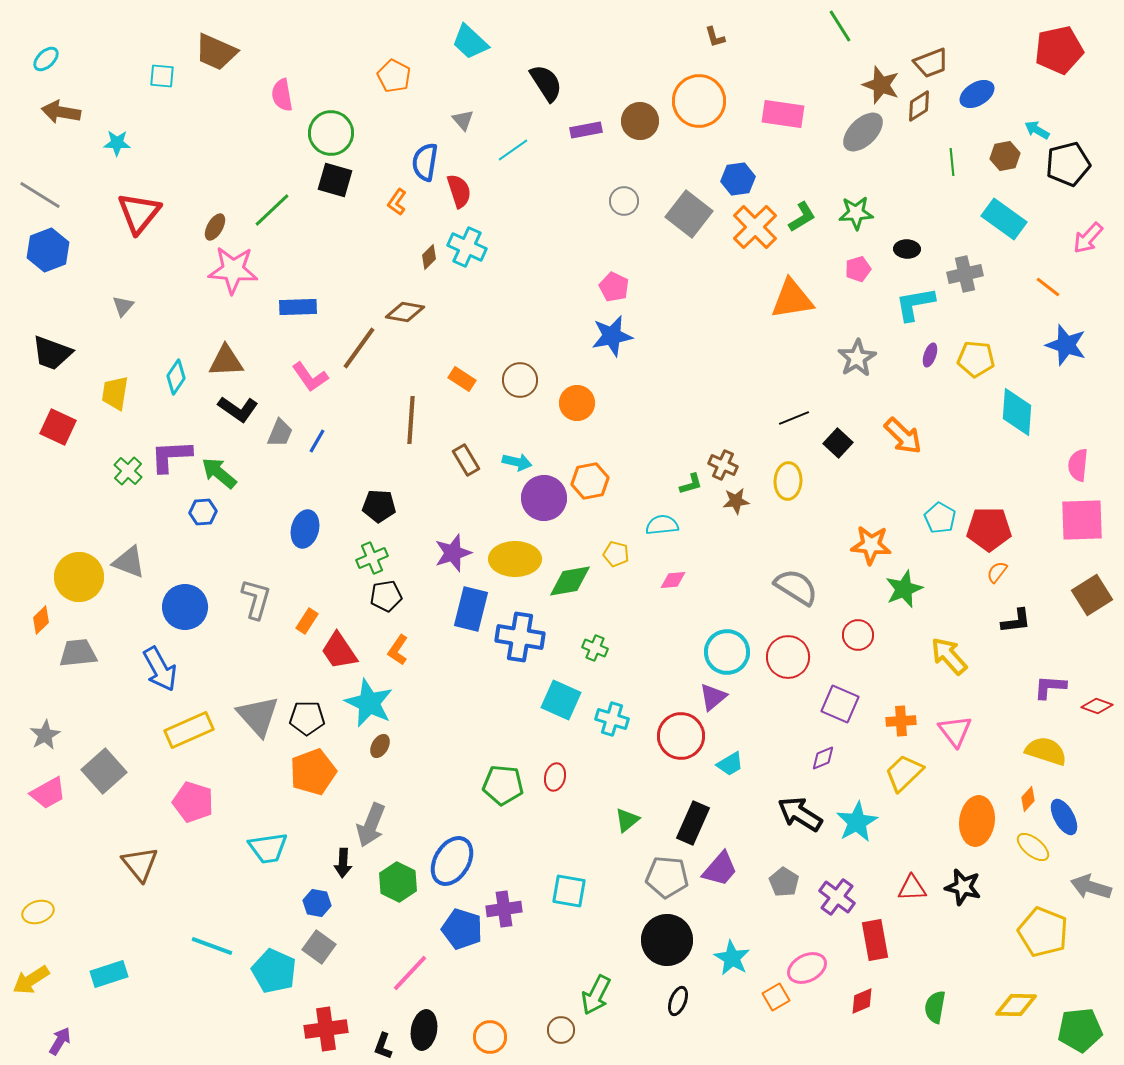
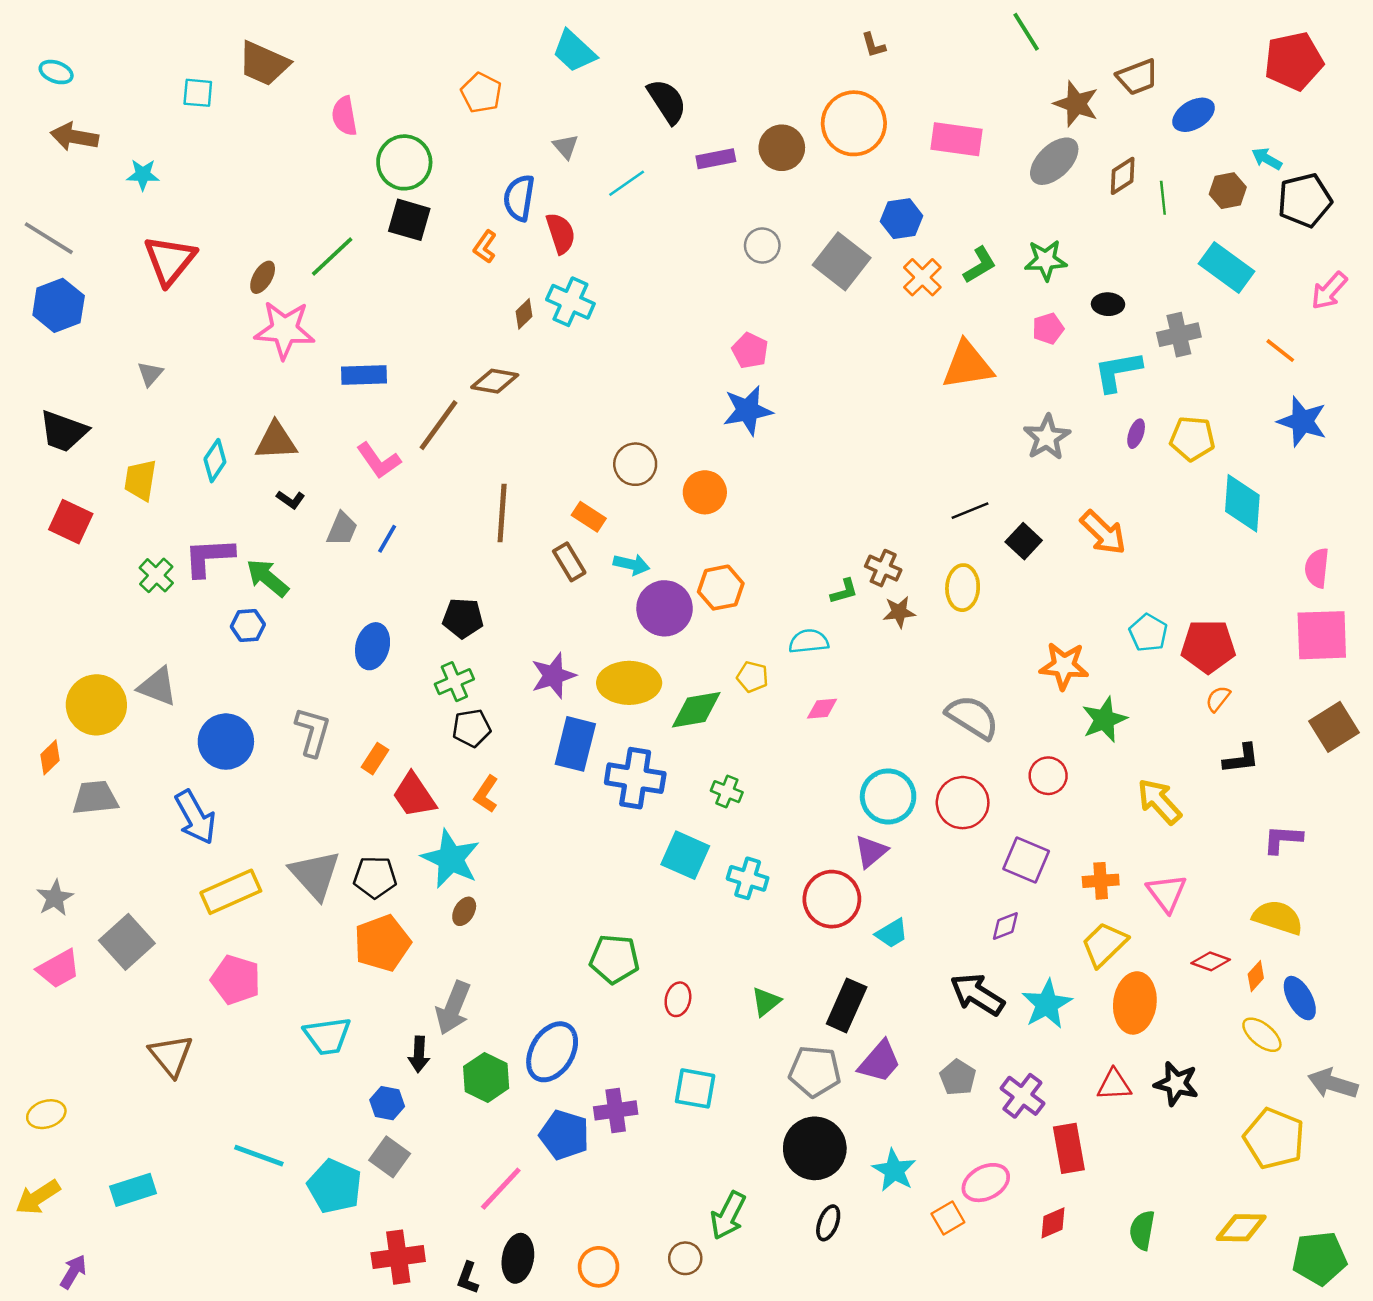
cyan ellipse: (46, 59) -> (56, 72), turned 64
brown diamond: (919, 106) -> (1123, 176), moved
orange cross: (755, 227) -> (922, 277), size x0.7
orange rectangle: (462, 379) -> (589, 517), moved
black L-shape: (238, 409) -> (291, 500), size x0.6
red diamond: (1097, 706) -> (1211, 961), moved
red ellipse: (555, 777) -> (678, 999), moved
orange ellipse: (977, 821) -> (1135, 1003), moved

